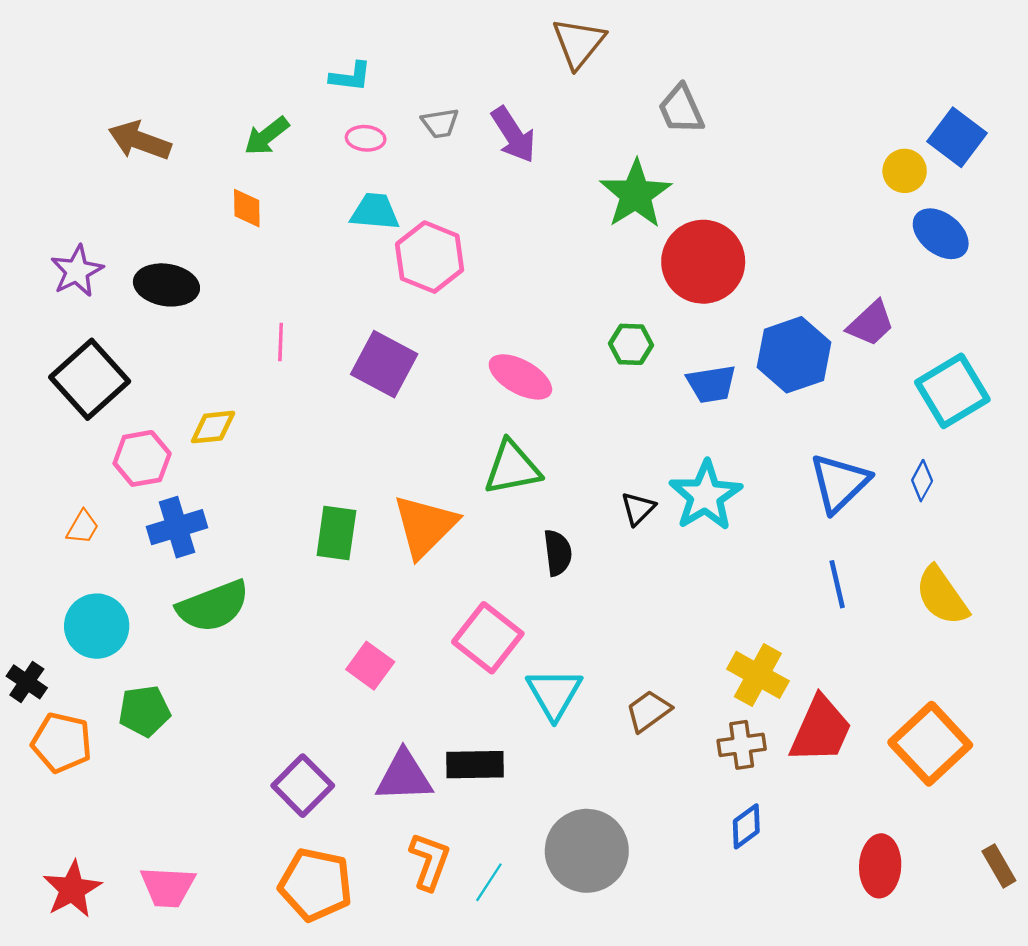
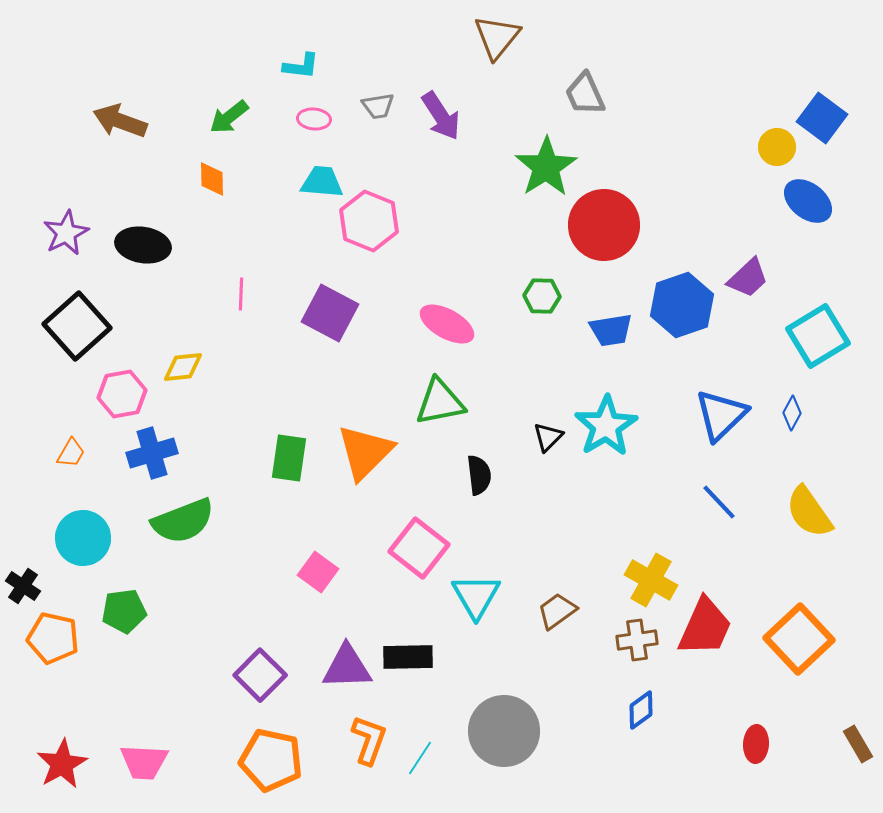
blue line: (837, 584) -> (719, 502), turned -30
red ellipse: (880, 866) -> (756, 744), size x0.7

